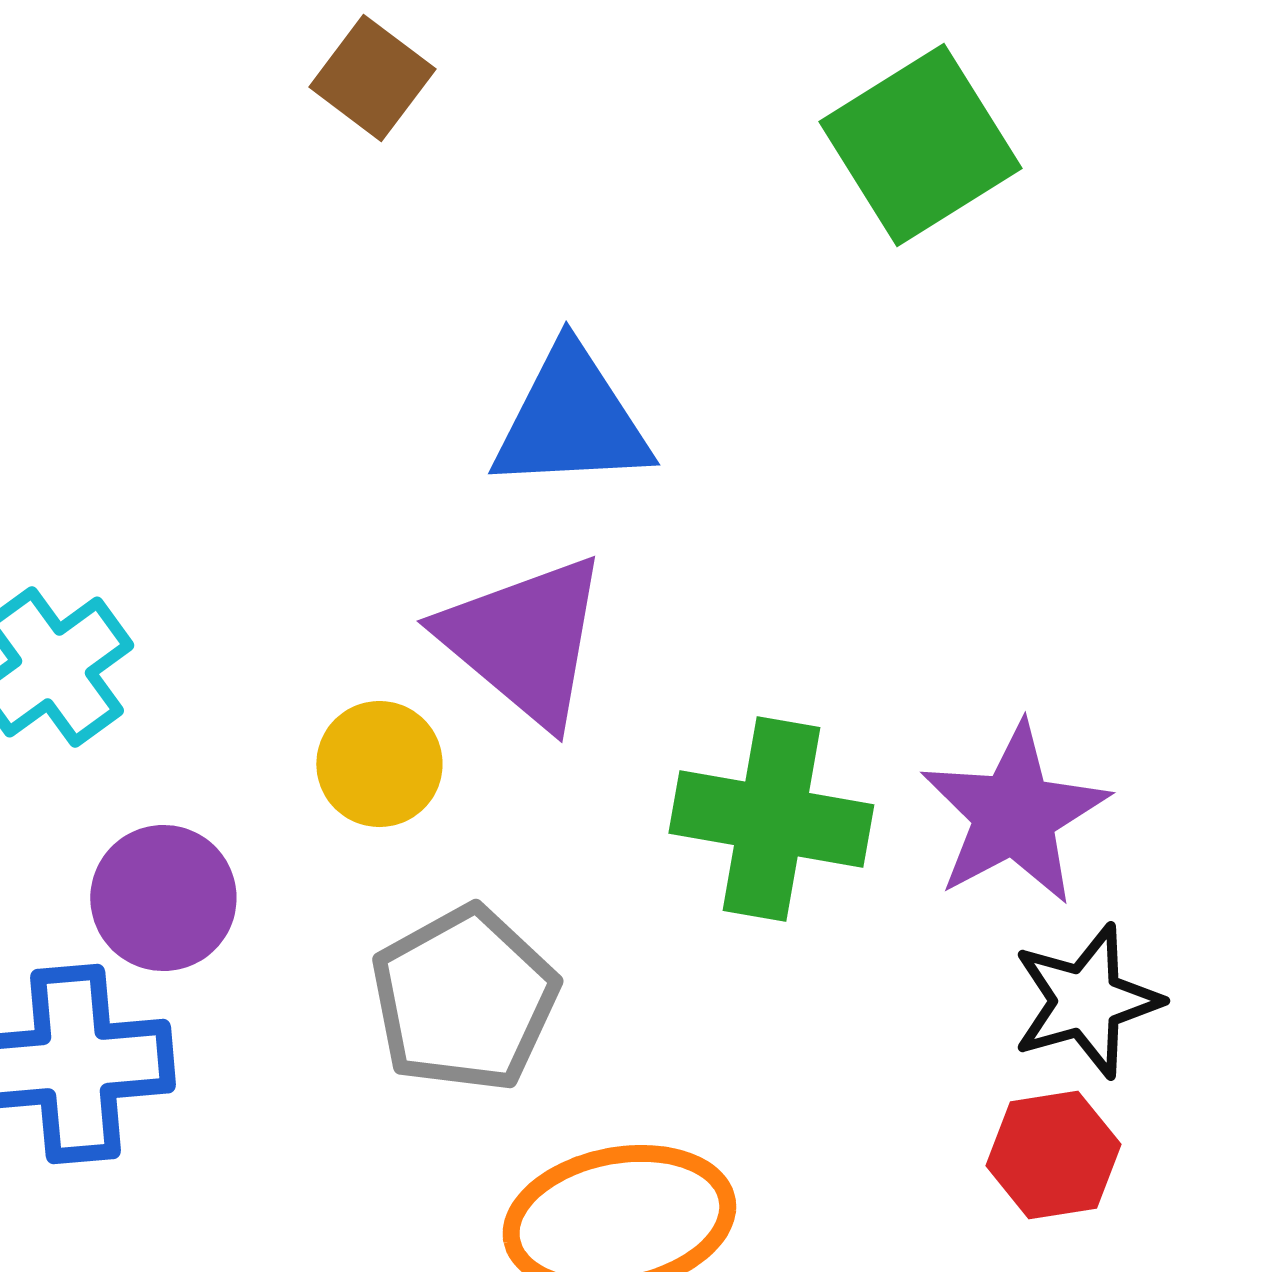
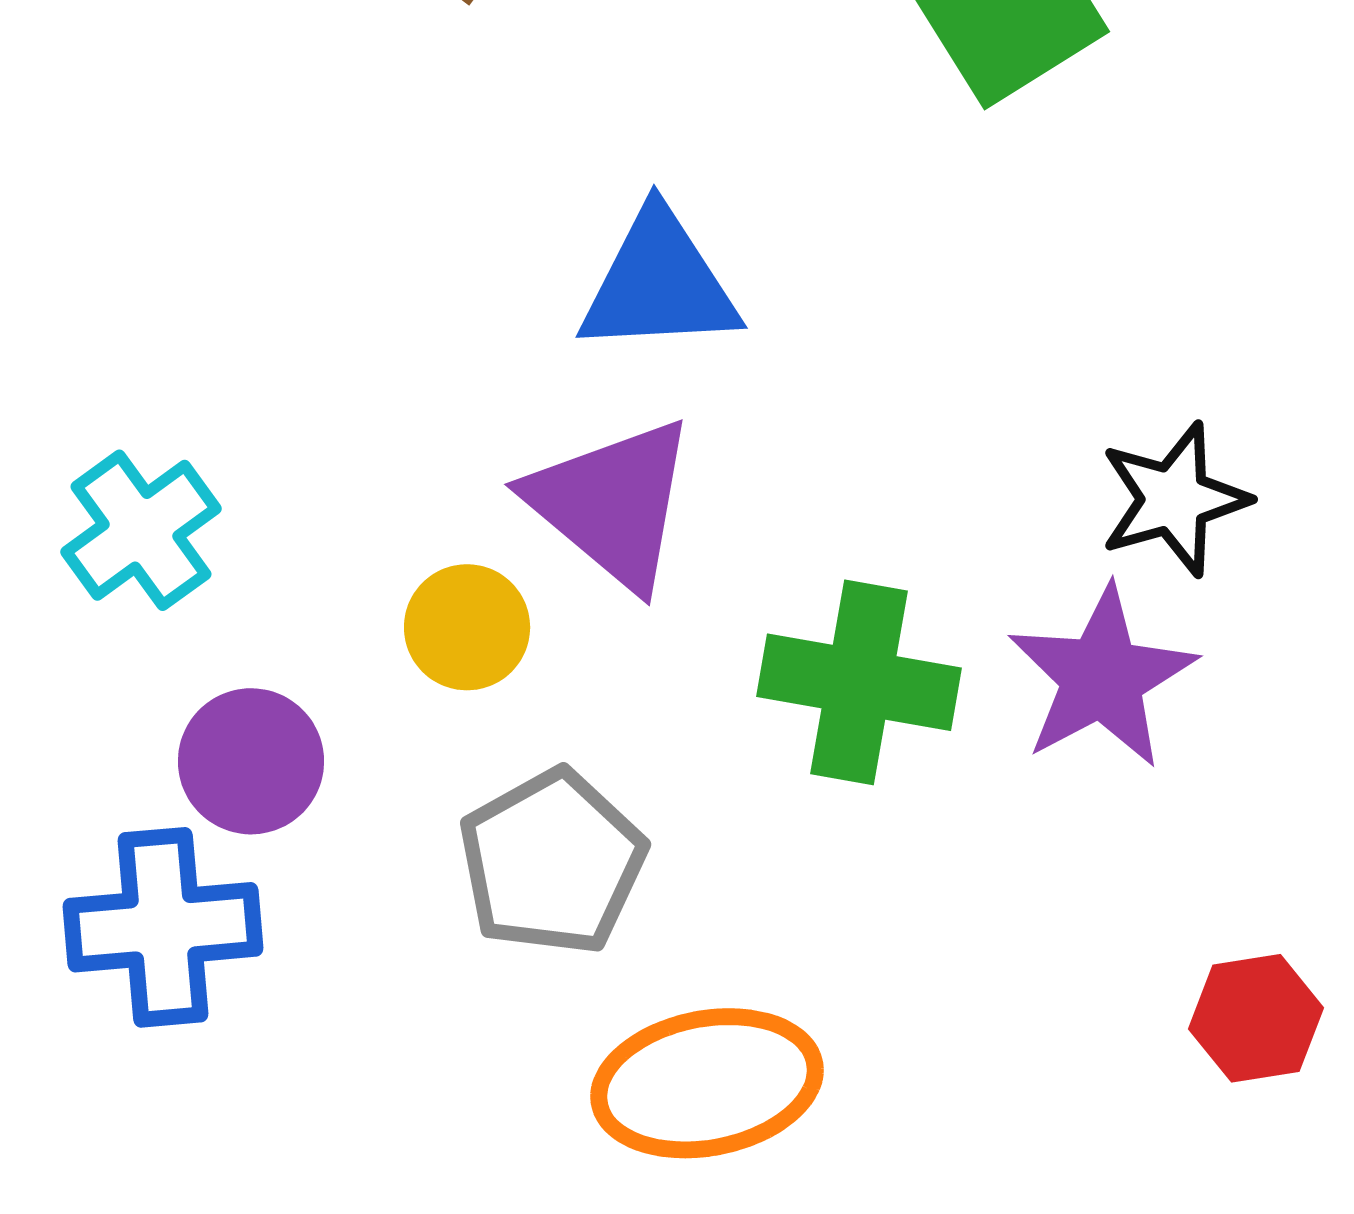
black star: (1086, 1001) -> (1174, 499), moved
red hexagon: (1053, 1155) -> (1256, 1018), moved

